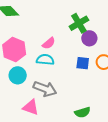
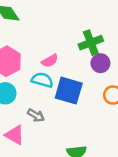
blue square: (83, 63) -> (69, 91), moved, size x1.6
gray arrow: (45, 89) -> (36, 115), size x0.6

